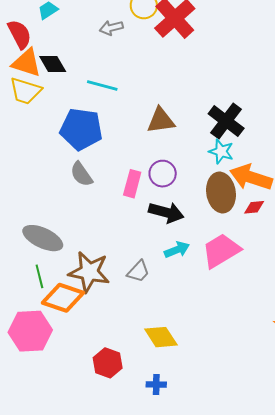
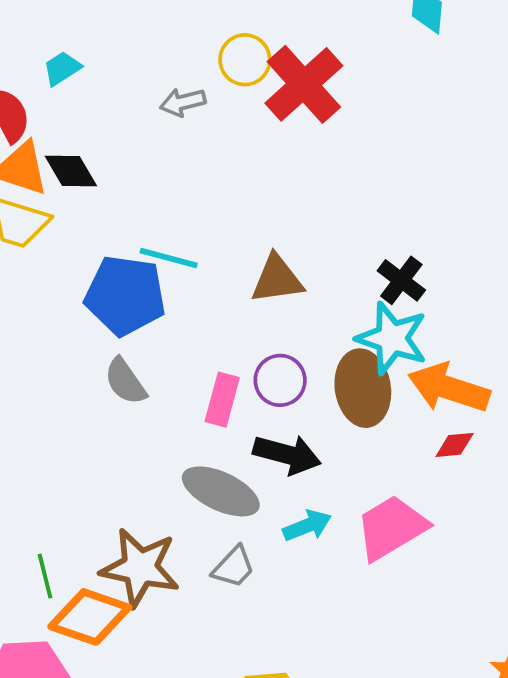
cyan line: (102, 86) -> (169, 258), moved
black cross: (226, 121) -> (401, 280), size x0.7
cyan star: (221, 151) -> (392, 338), size x1.5
brown ellipse: (221, 193) -> (363, 388), moved
gray ellipse: (43, 238) -> (221, 491), moved

